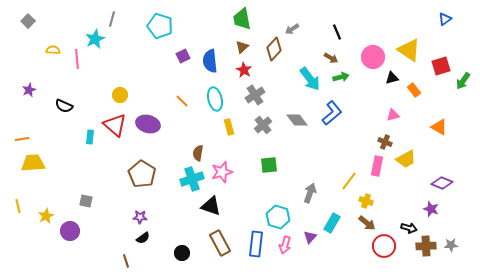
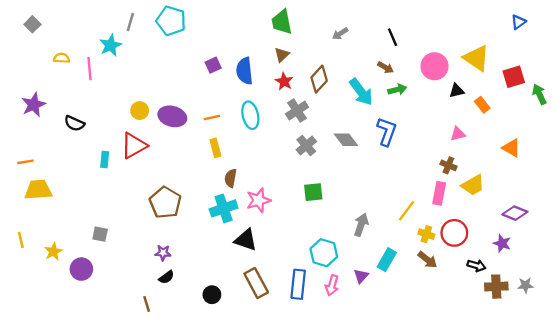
cyan pentagon: (160, 26) -> (171, 21), moved
brown diamond: (274, 49) -> (319, 79), moved
green arrow: (463, 81) -> (539, 94), turned 120
purple star: (29, 90) -> (34, 105), size x1.5
orange line: (182, 101) -> (212, 118), turned -56
blue L-shape: (332, 113) -> (387, 132), turned -30
purple ellipse: (148, 124) -> (172, 116), moved
red triangle: (115, 125) -> (134, 146), turned 50
yellow rectangle: (229, 127) -> (215, 148), moved
red circle: (384, 246) -> (454, 233), moved

